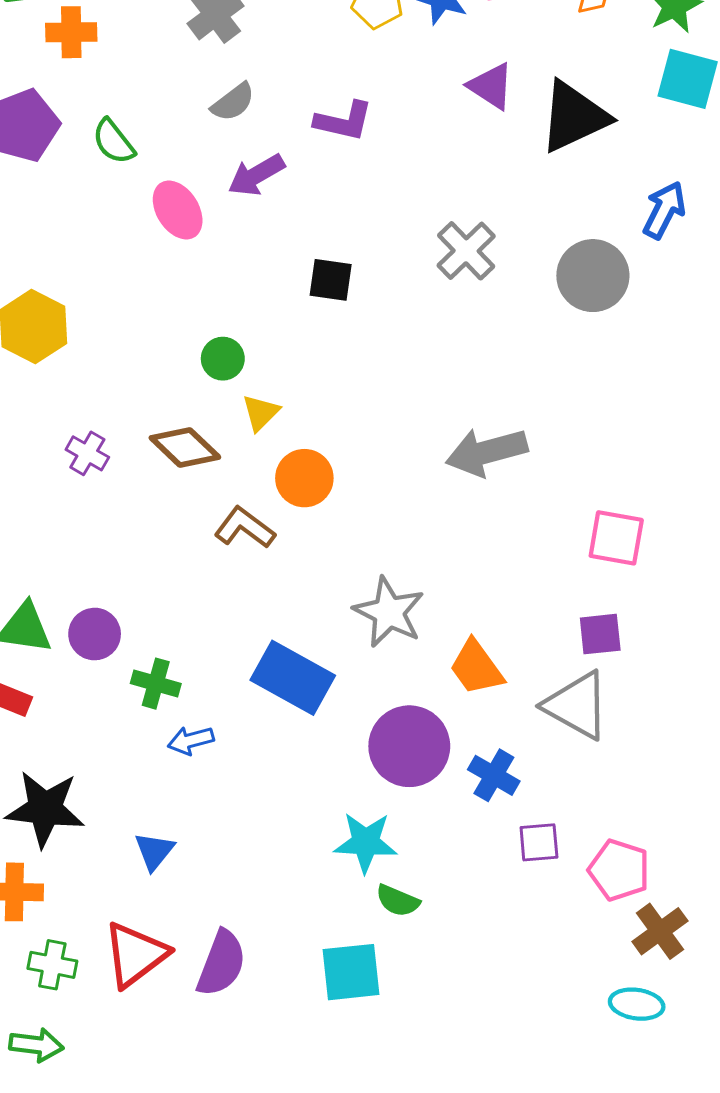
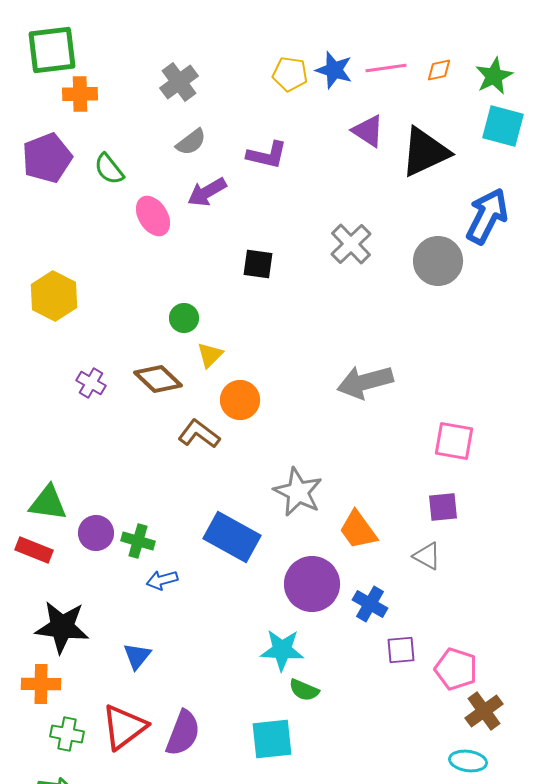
blue arrow: (664, 210) -> (487, 216), size x1.4
purple circle: (95, 634) -> (96, 533), moved
gray triangle: (577, 705) -> (427, 556), size x0.6

